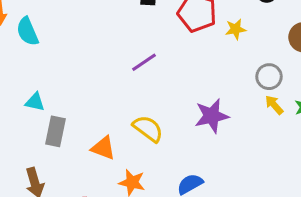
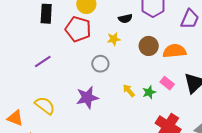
yellow star: (236, 29) -> (114, 39), moved
gray circle: (269, 77) -> (100, 64), moved

